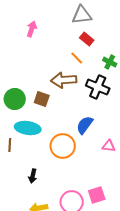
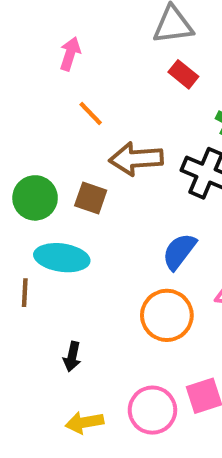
orange line: (77, 58) -> (91, 113), moved
orange circle: (63, 146) -> (167, 315), moved

